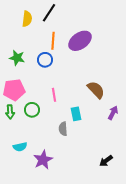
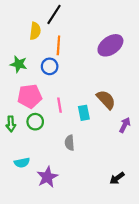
yellow semicircle: (27, 19) -> (35, 31), moved
purple ellipse: (80, 41) -> (110, 45), moved
pink pentagon: (14, 90) -> (30, 96), moved
cyan rectangle: (76, 114) -> (84, 113), moved

